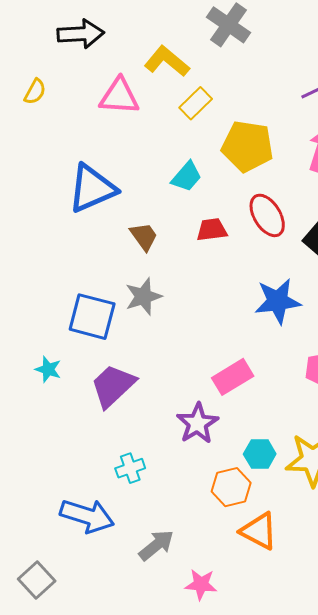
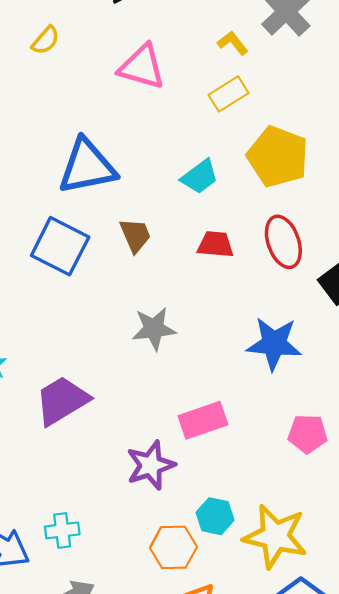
yellow L-shape: (167, 61) -> (233, 43), moved, size x0.6
gray star: (143, 296) -> (154, 329), moved
blue square: (92, 317) -> (60, 246), moved
cyan cross: (130, 468) -> (62, 530), moved

